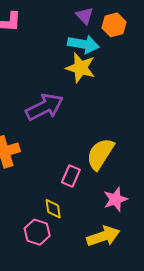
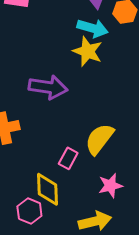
purple arrow: (44, 107) -> (48, 87), turned 30
yellow diamond: (53, 209) -> (48, 189), size x1.6

